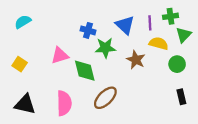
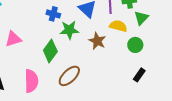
pink triangle: (60, 55) -> (13, 39), moved
green diamond: (85, 71) -> (50, 51), turned 50
black rectangle: (181, 97) -> (139, 75), turned 48

